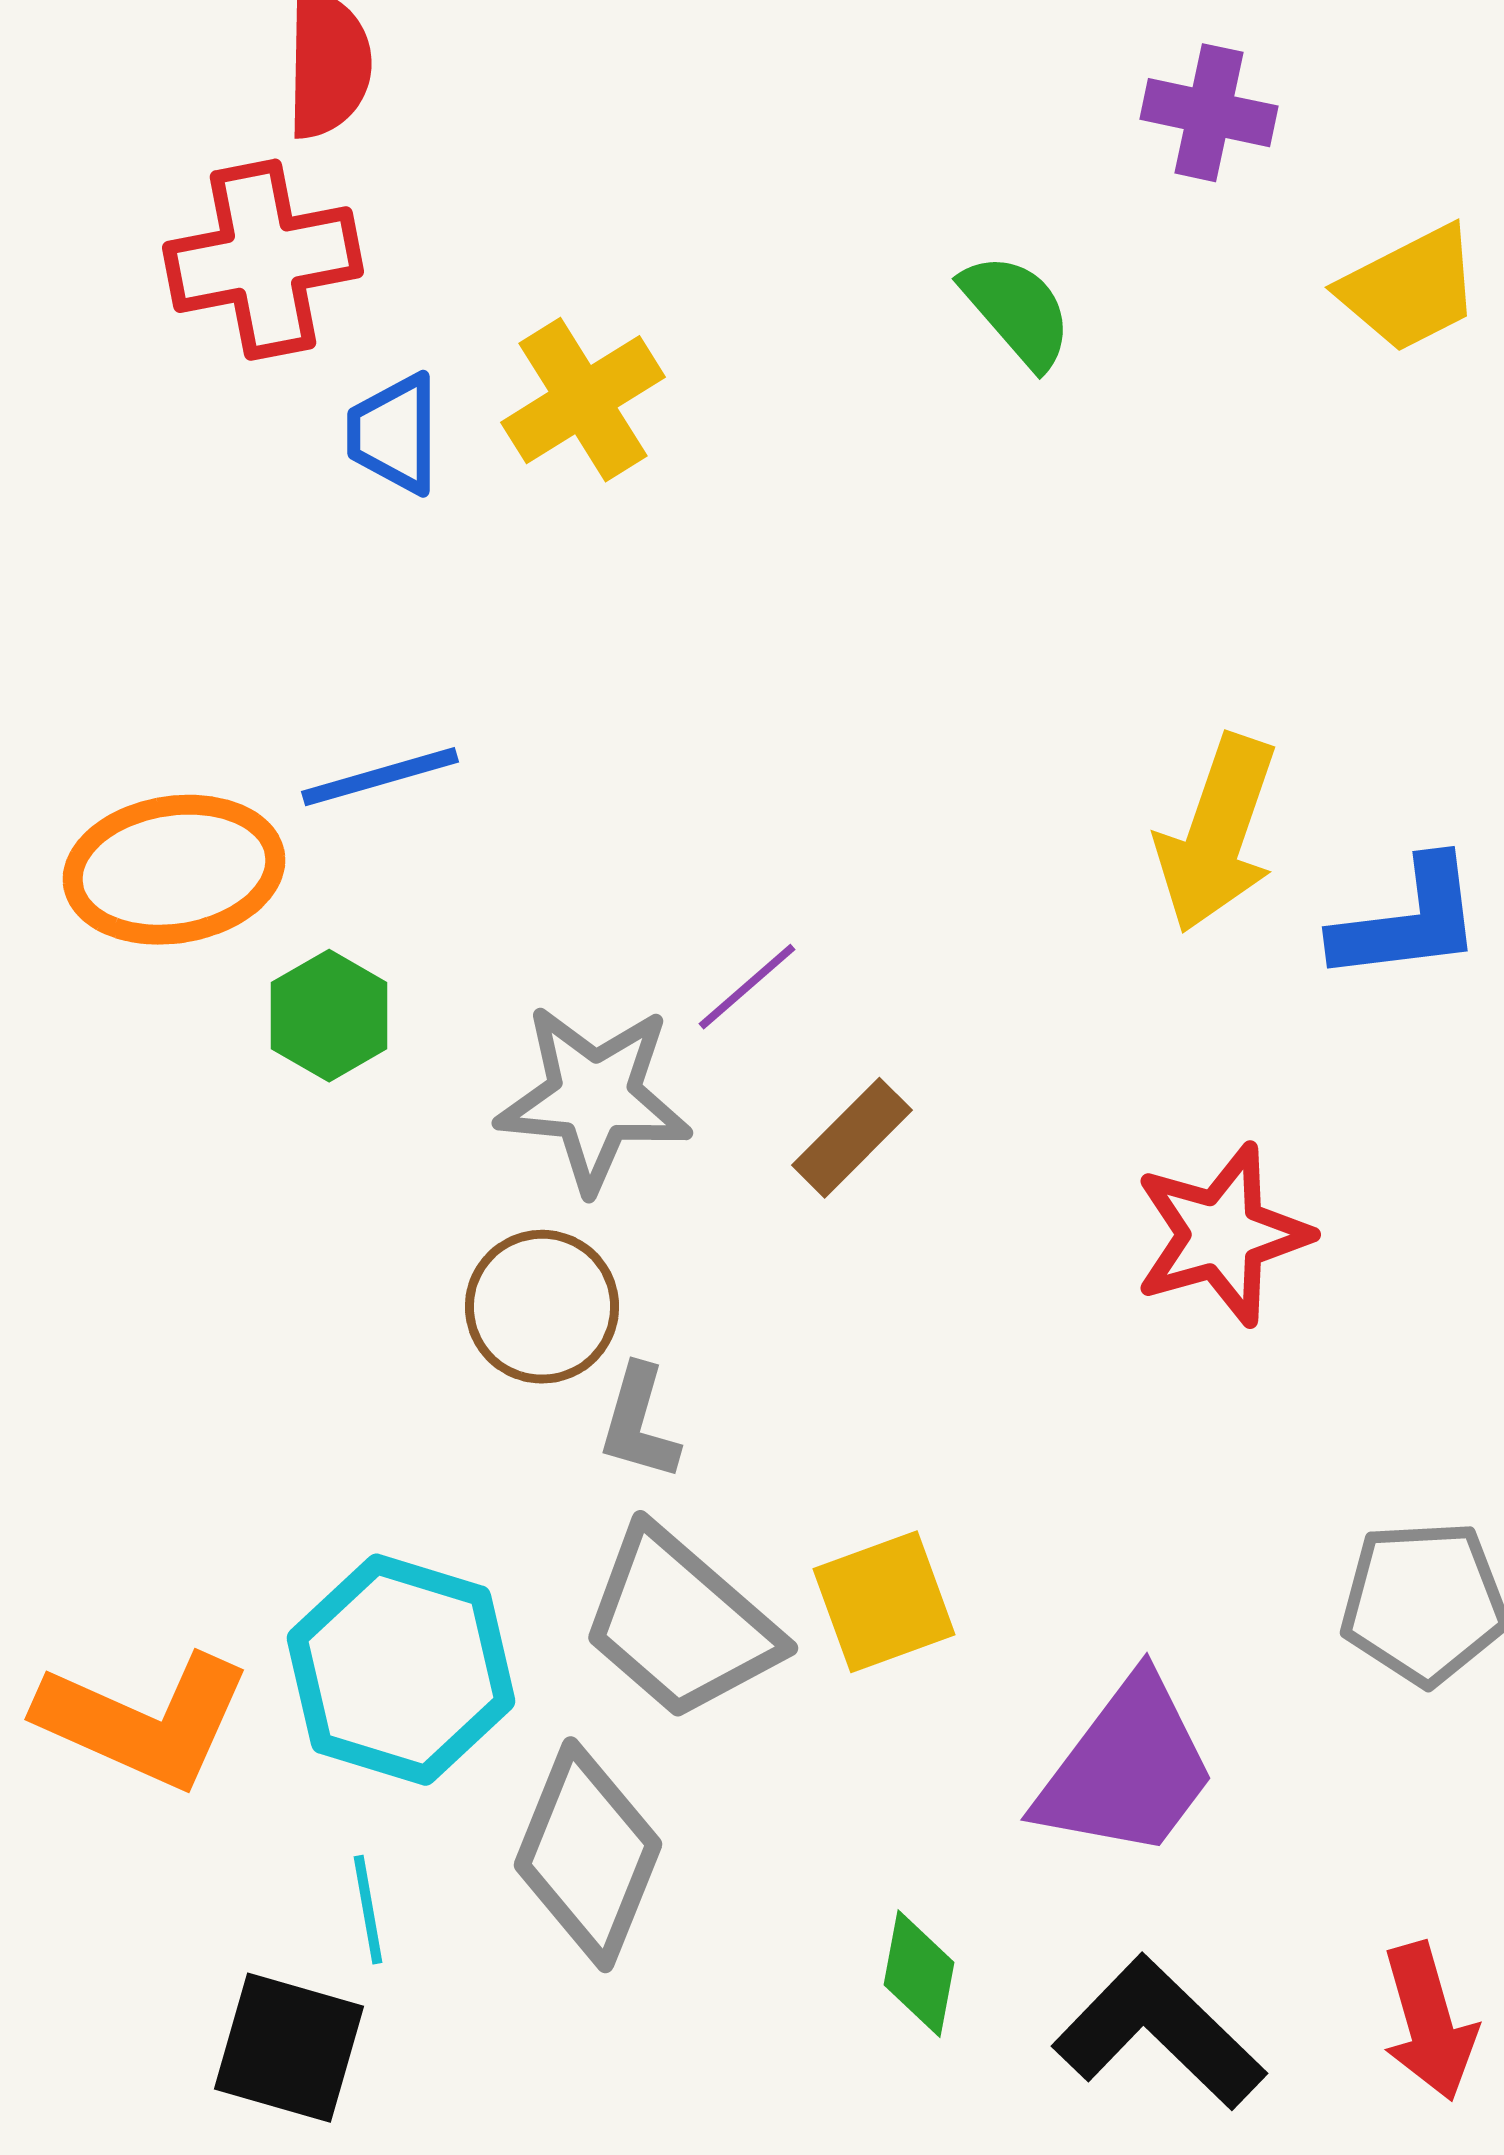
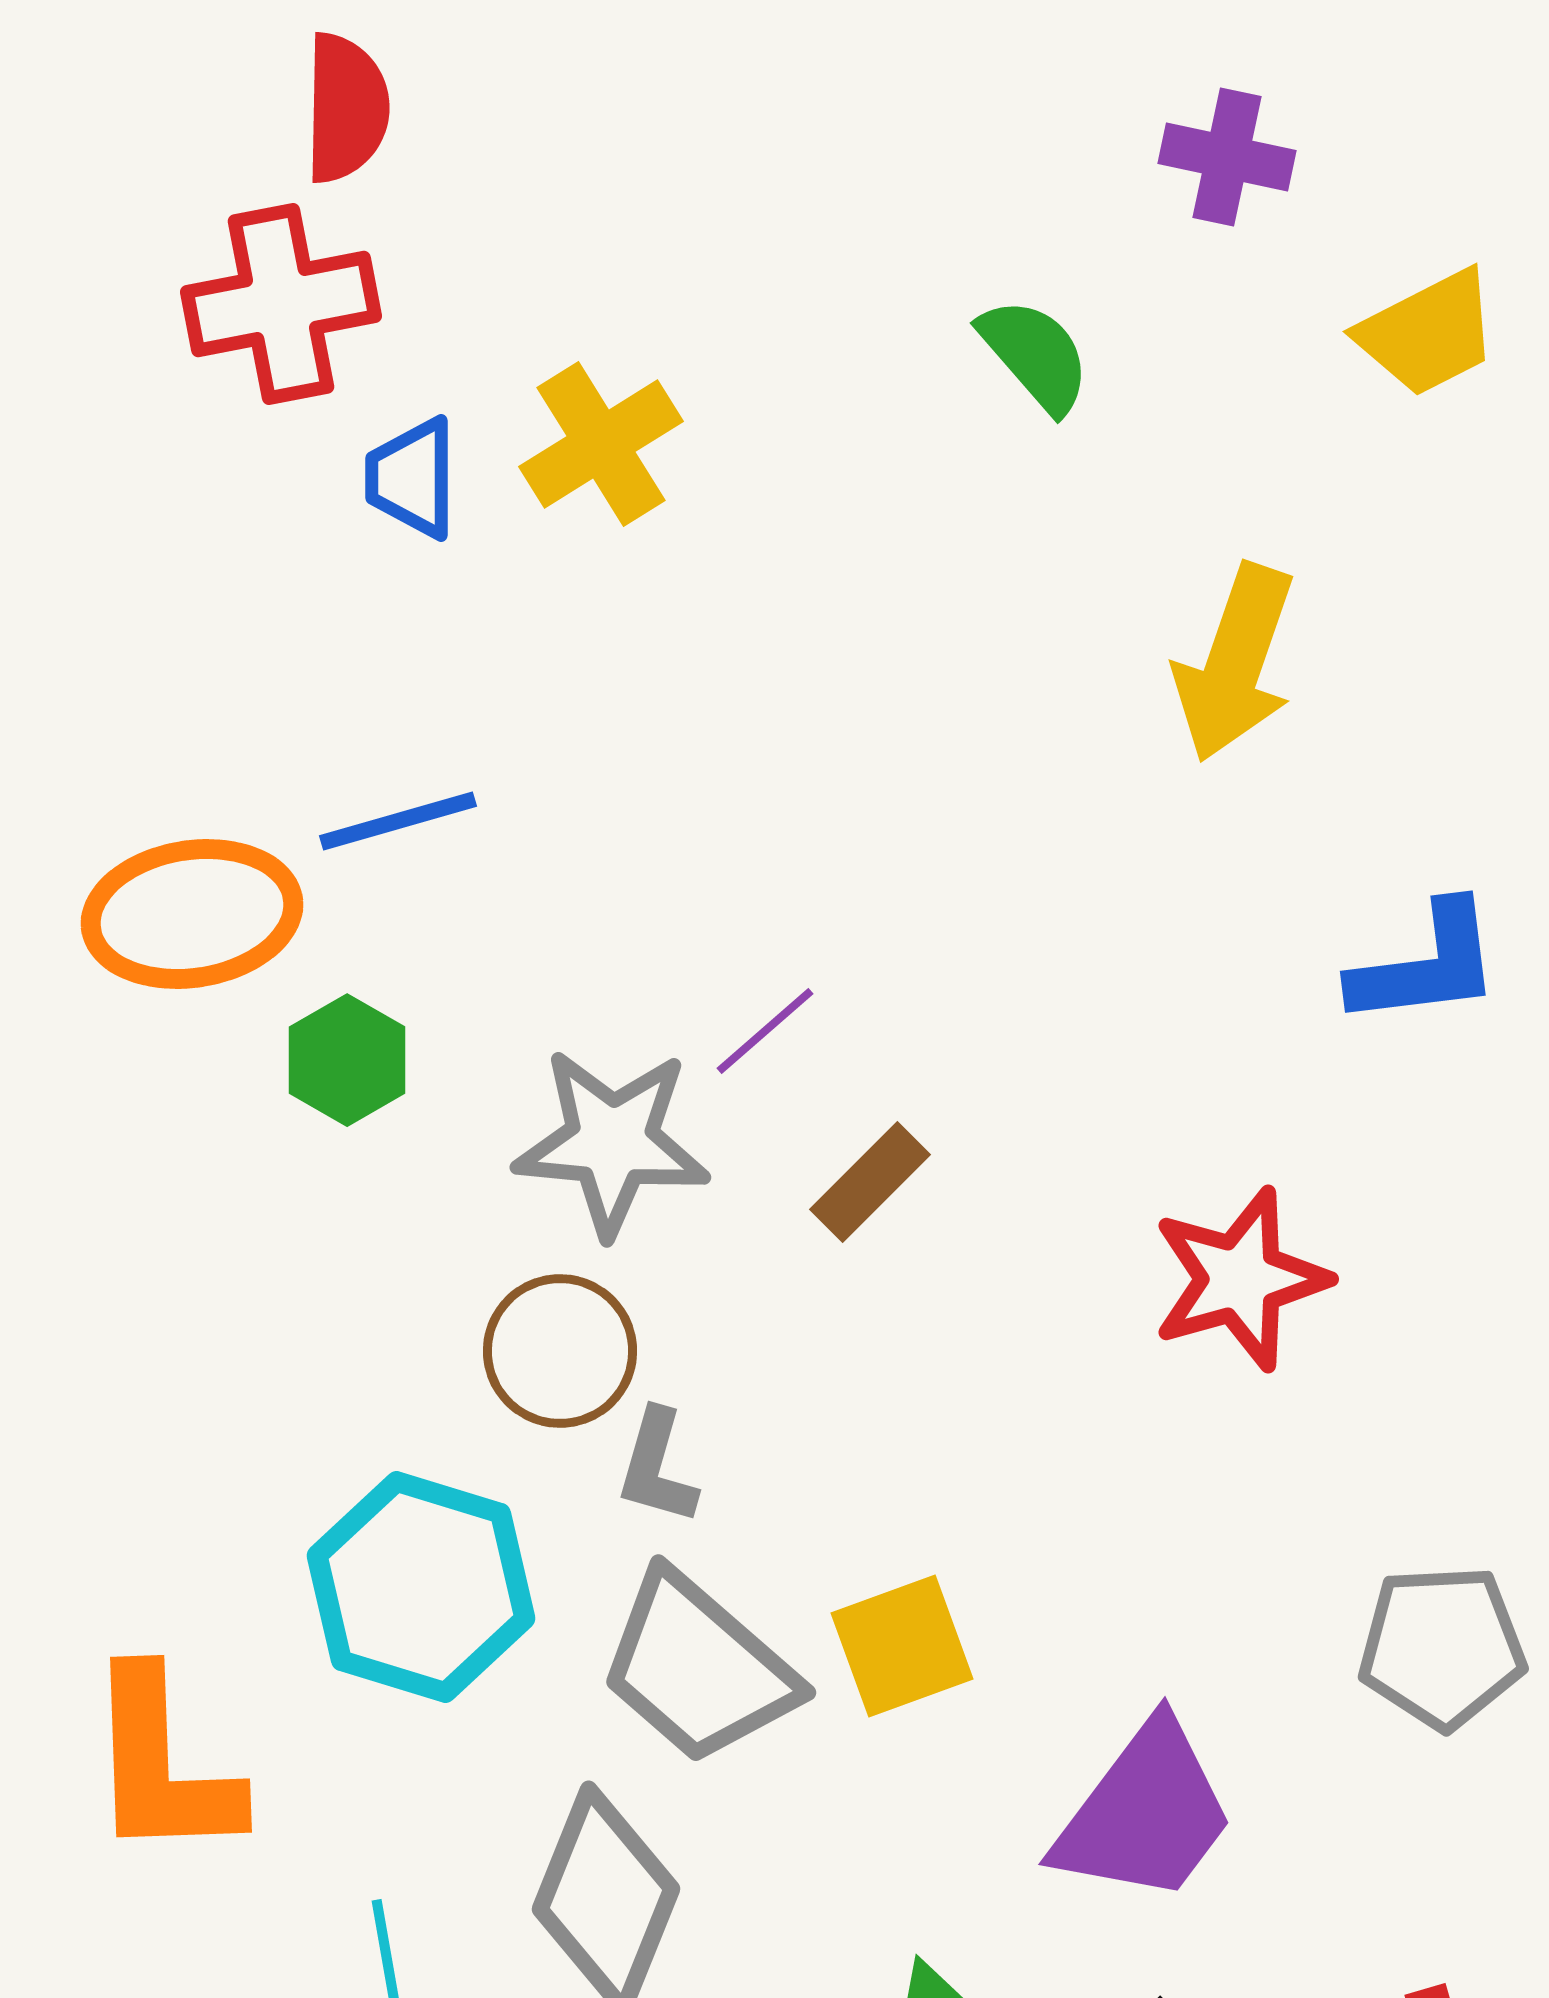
yellow arrow: (1217, 834) -> (1235, 663), moved
cyan hexagon: (401, 1670) -> (421, 1587), moved
orange L-shape: (144, 1721) -> (162, 1765), turned 64

